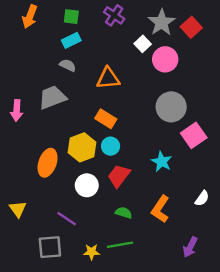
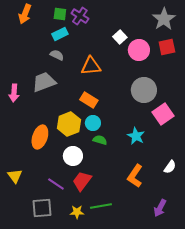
purple cross: (114, 15) -> (80, 16), moved
gray star: (162, 23) -> (164, 19), moved
red square: (191, 27) -> (167, 47), moved, turned 30
red trapezoid: (119, 176) -> (82, 181), moved
green semicircle: (124, 213) -> (100, 140), moved

